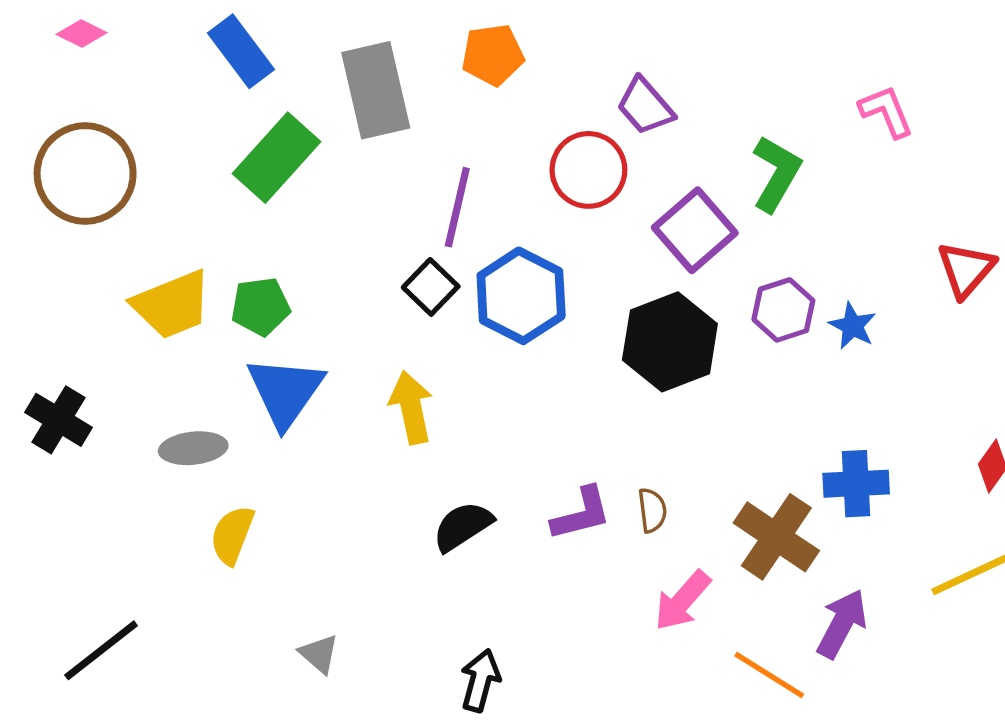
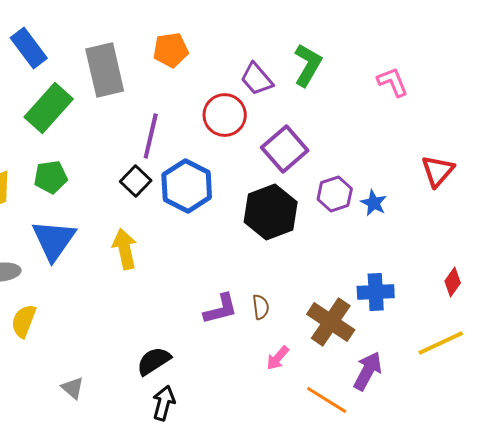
green L-shape: (776, 173) -> (308, 65), moved
green pentagon: (261, 306) -> (51, 177), moved
black semicircle: (463, 526) -> (154, 361), moved
pink arrow: (682, 601) -> (278, 358), size x0.7

